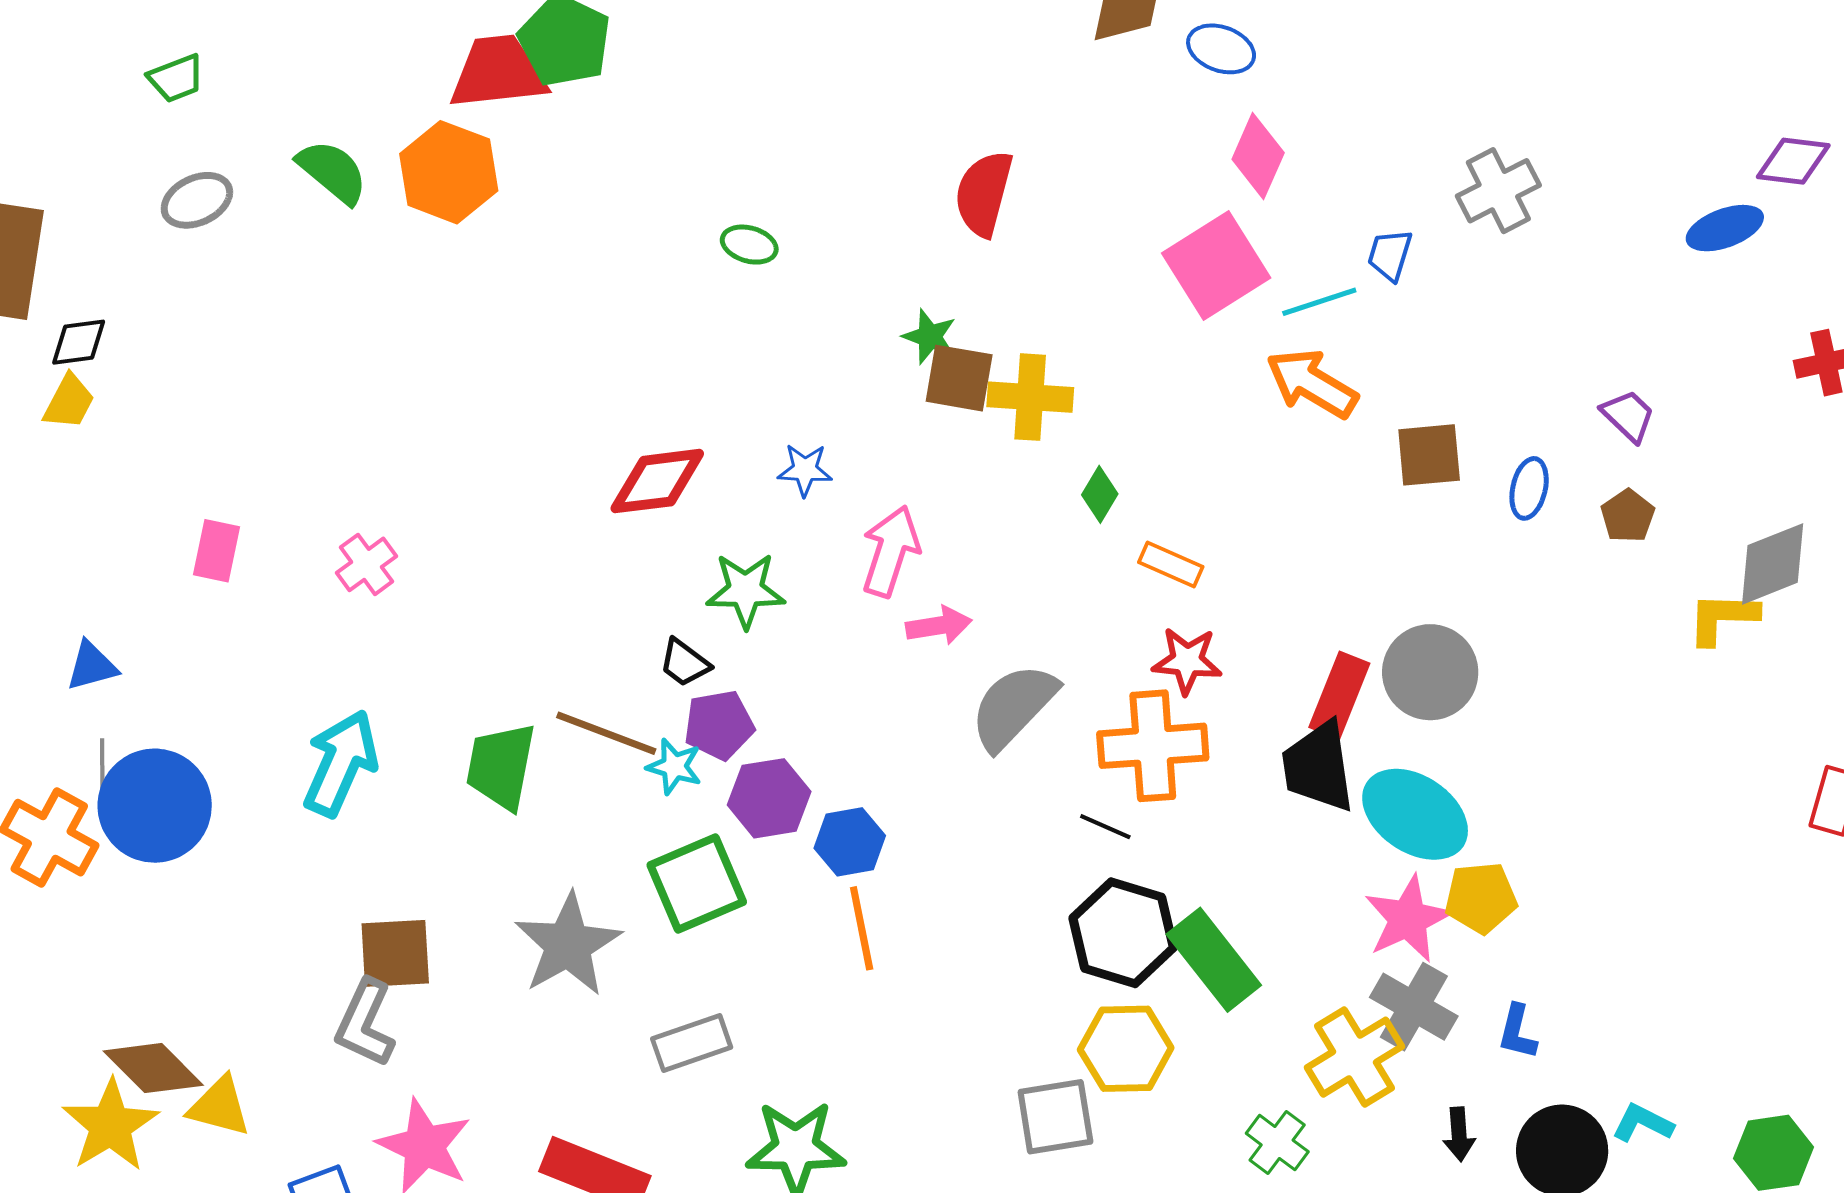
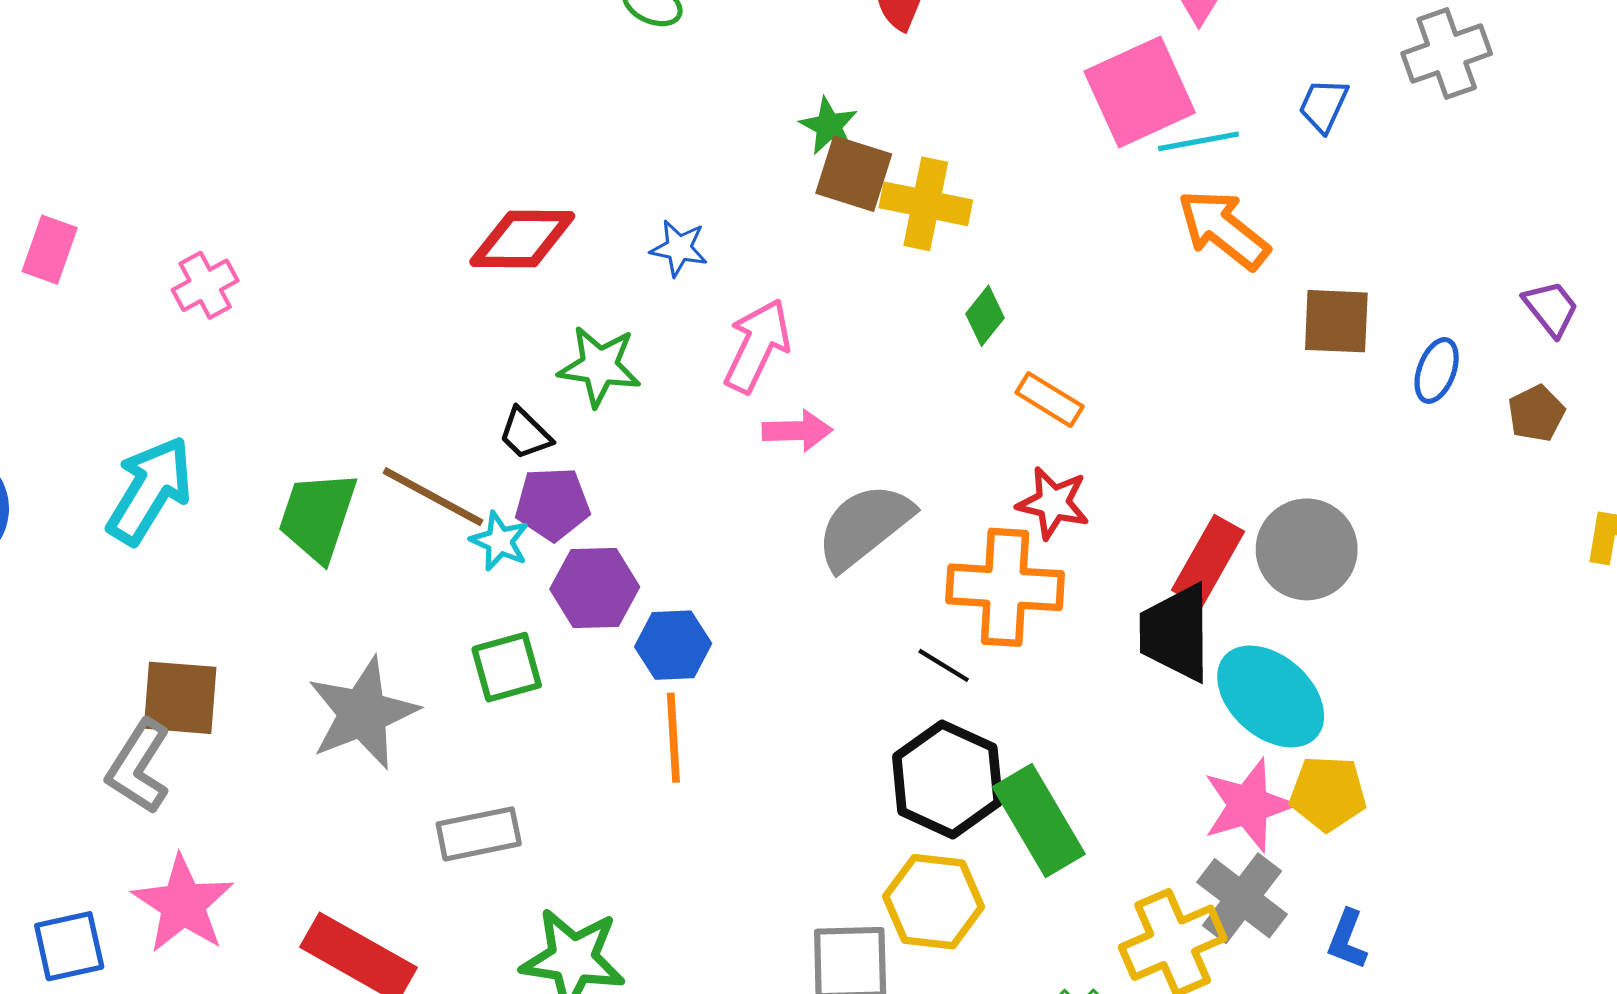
cyan line: (1319, 302) -> (1198, 141), moved
green square: (697, 883) -> (507, 667), size x0.7

